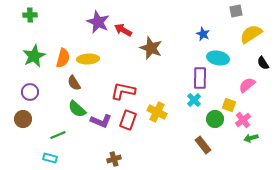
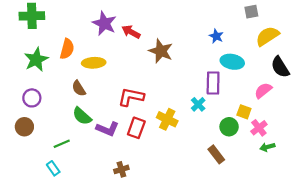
green cross: (30, 15) -> (32, 16), size x1.6
orange semicircle: (63, 58) -> (67, 49), moved
black semicircle: (263, 63) -> (280, 67), size x1.5
cyan cross: (194, 100) -> (198, 104), moved
cyan rectangle: (50, 158) -> (53, 168), turned 40

